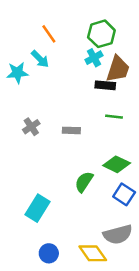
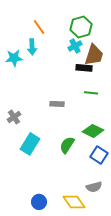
cyan arrow: (40, 59) -> (32, 47), turned 42
gray cross: (31, 127) -> (14, 117), moved
cyan rectangle: (38, 208) -> (30, 144), moved
gray semicircle: (118, 235) -> (94, 187), size x0.7

